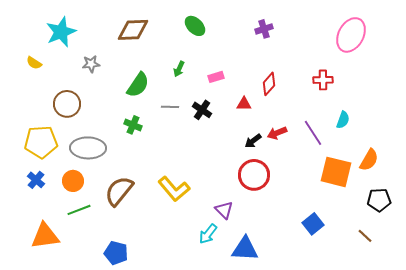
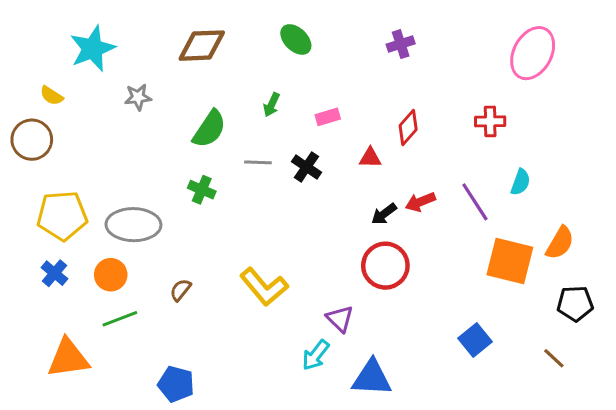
brown circle: (67, 104) -> (32, 140), moved
brown semicircle: (119, 191) -> (181, 290), size x0.5

